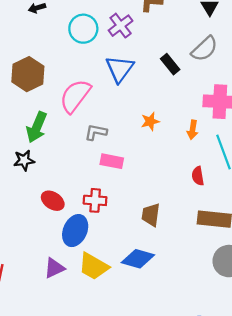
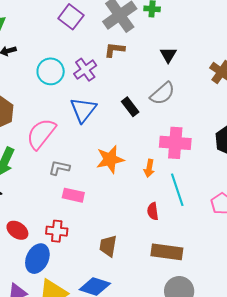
orange star: (150, 121) -> (110, 159), size x1.6

